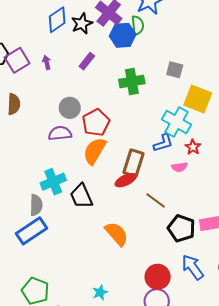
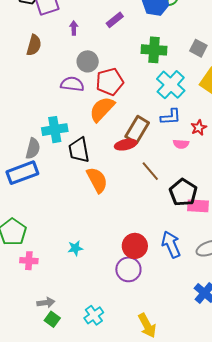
purple arrow: (47, 62) -> (74, 28), moved
cyan cross: (176, 122) -> (171, 85), moved
black pentagon: (181, 228) -> (183, 192), moved
orange semicircle: (117, 234) -> (97, 180), moved

